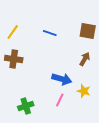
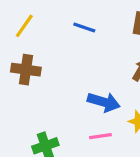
pink line: (60, 100) -> (100, 136), turned 56

